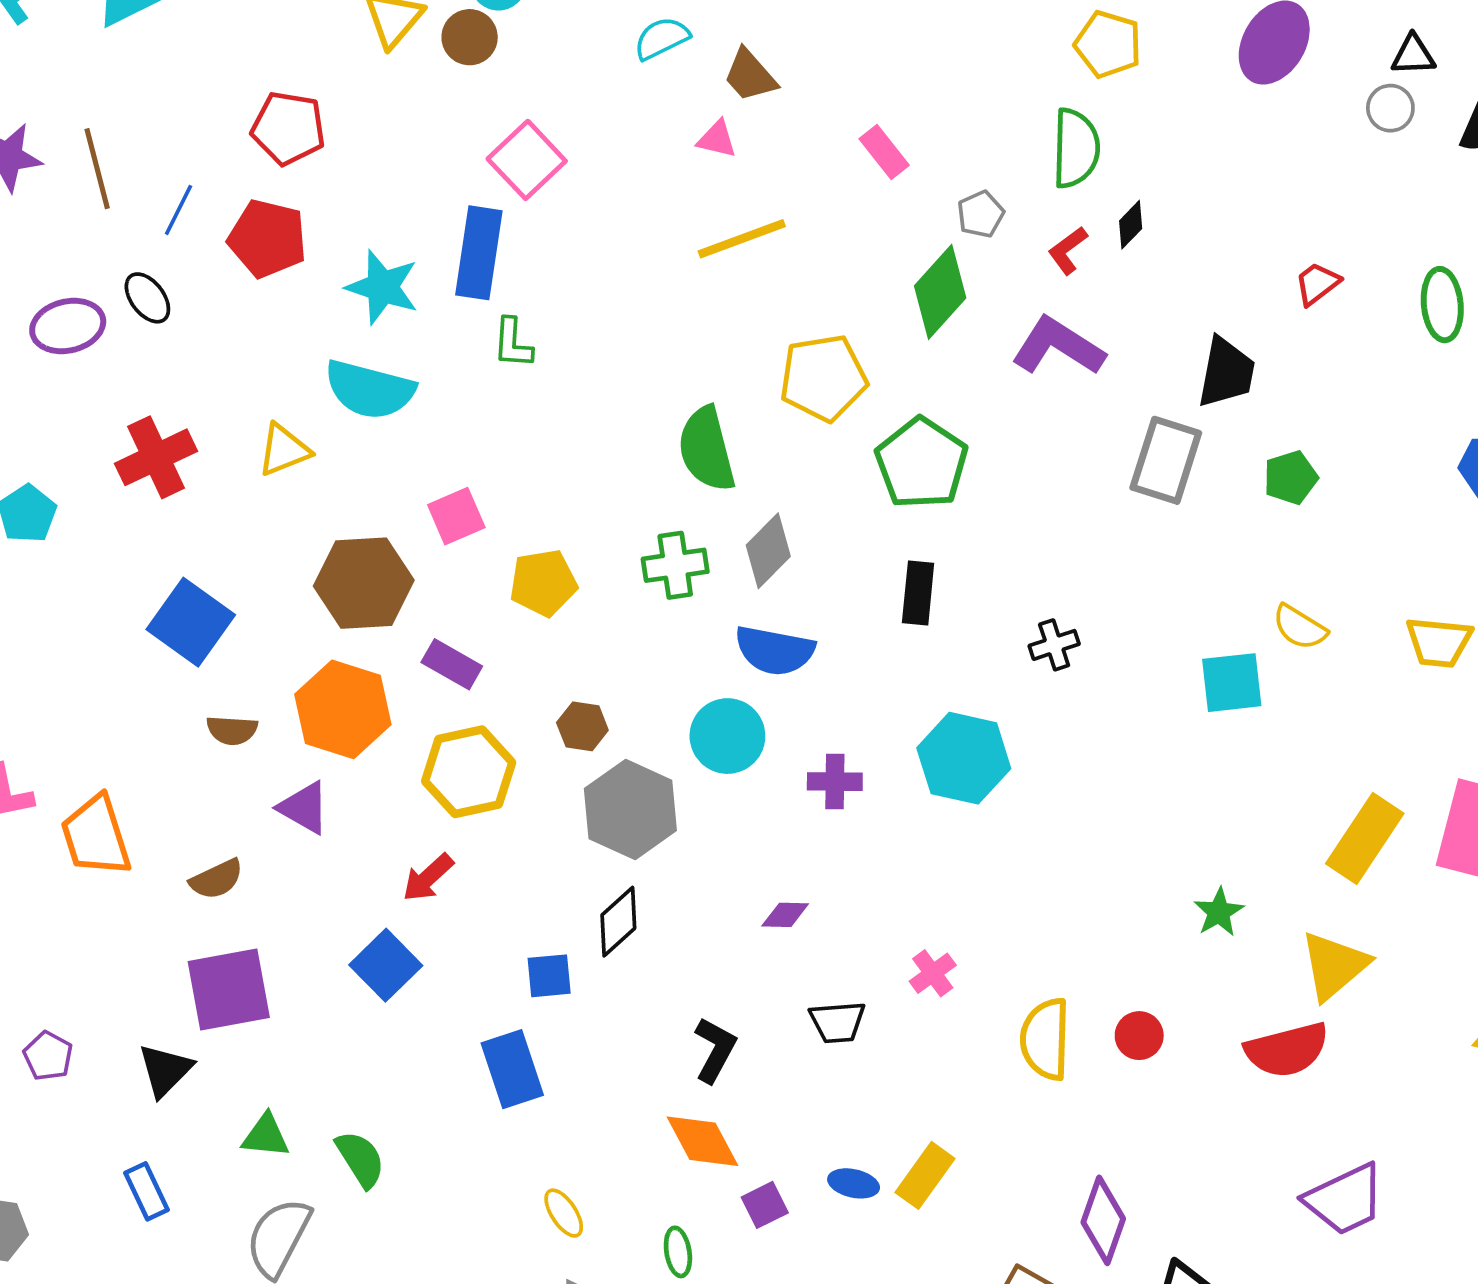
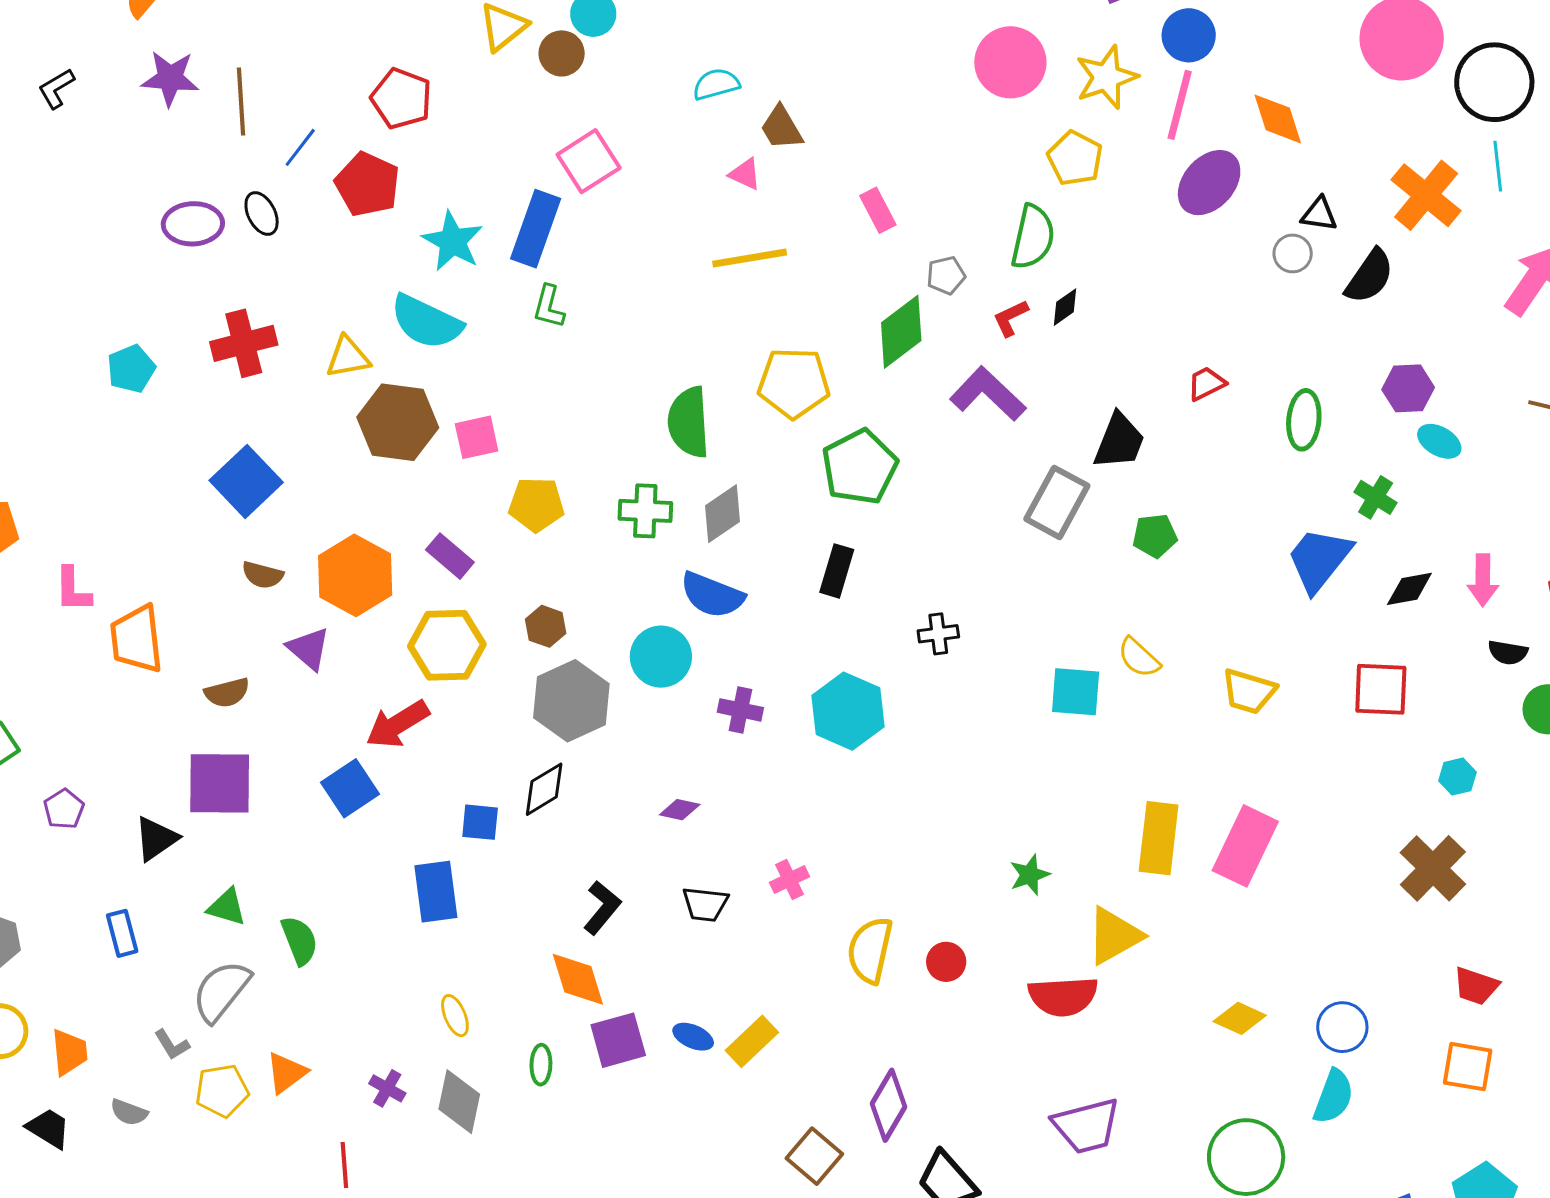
brown hexagon: (364, 583) -> (398, 422), moved
yellow rectangle: (1365, 839) -> (1159, 838), turned -38
red arrow: (428, 878) -> (398, 724), size x1.4
purple square: (765, 1205) -> (618, 1040), size x1.5

